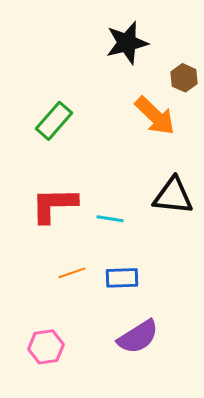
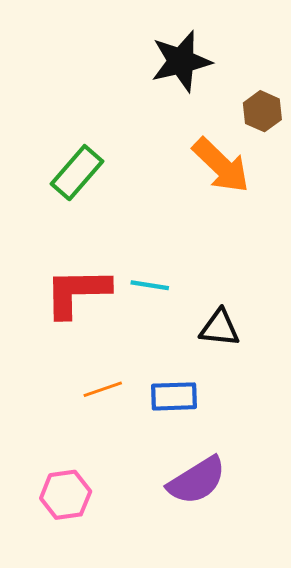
black triangle: (173, 196) -> (220, 328), moved, size x0.7
cyan line: (110, 219) -> (150, 285), moved

